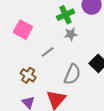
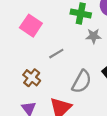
green cross: (66, 15) -> (81, 14), turned 30
gray star: (71, 34) -> (93, 36), moved

